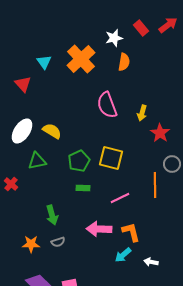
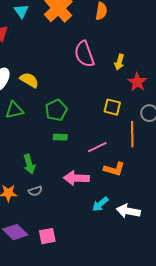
yellow square: (111, 158) -> (112, 107), moved, size x0.7
orange L-shape: (131, 232) -> (114, 169), moved, turned 120
white arrow: (151, 262) -> (128, 211), size x1.6

